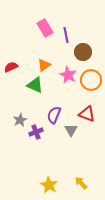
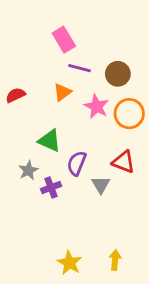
purple line: (66, 35) -> (79, 68), moved, turned -63
green triangle: (35, 85) -> (50, 141), moved
yellow arrow: (81, 183) -> (115, 260), turned 48

